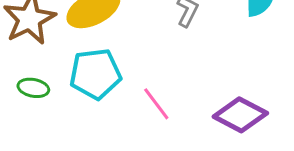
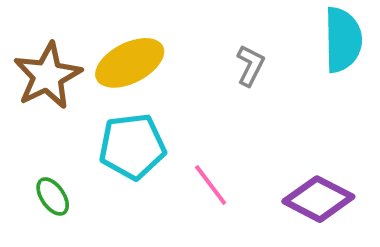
green ellipse: (33, 88) -> (53, 196), moved, turned 44

